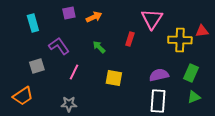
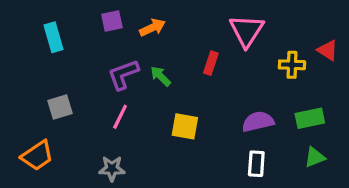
red triangle: (202, 31) -> (328, 50), turned 40
yellow cross: (180, 40) -> (292, 65), size x0.7
purple L-shape: (59, 46) -> (123, 75), moved, turned -75
green rectangle: (191, 73) -> (310, 118), turned 54
white rectangle: (158, 101) -> (256, 164), size x0.7

